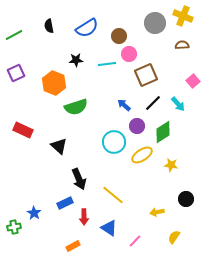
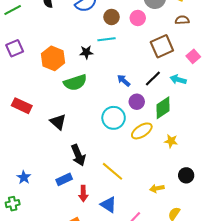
brown circle: (119, 36) -> (112, 17), moved
pink circle: (129, 54) -> (138, 18), moved
black star: (76, 60) -> (86, 52), moved
brown square: (146, 75) -> (162, 46), moved
cyan arrow: (178, 104) -> (178, 80), turned 147
blue star: (34, 213) -> (24, 177), moved

